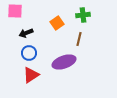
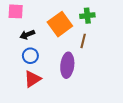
orange square: (57, 23) -> (60, 24), size x1.6
purple ellipse: (64, 62) -> (67, 65), turned -65

